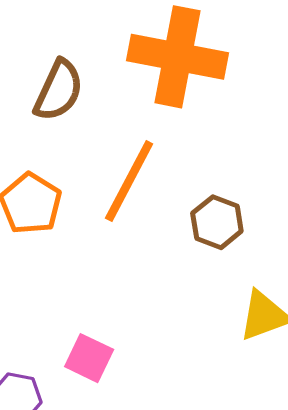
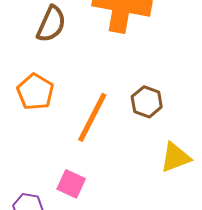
orange line: (129, 181) -> (92, 117), moved

